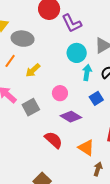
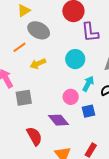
cyan circle: (77, 53) -> (75, 59), moved
pink circle: (60, 93) -> (71, 97), moved

